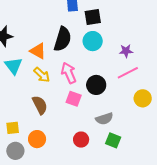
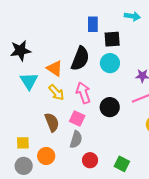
pink square: (74, 99) -> (77, 119), moved
gray semicircle: (104, 119) -> (76, 139), moved, turned -60

